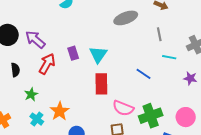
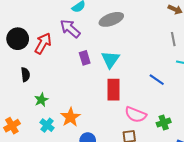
gray ellipse: (126, 18) -> (111, 19), moved
purple arrow: (35, 40) -> (70, 29), moved
red arrow: (47, 64) -> (43, 43), moved
green cross: (151, 116) -> (164, 123), size x0.6

